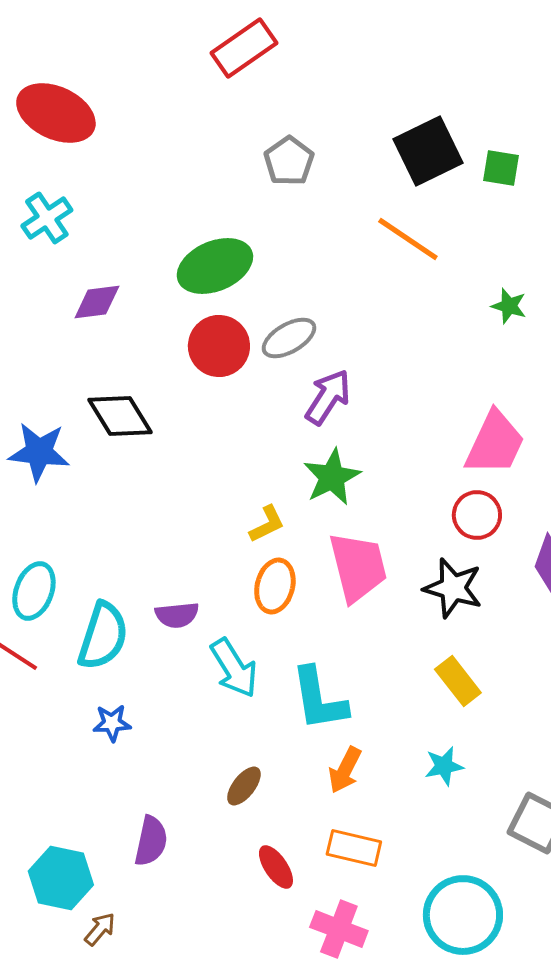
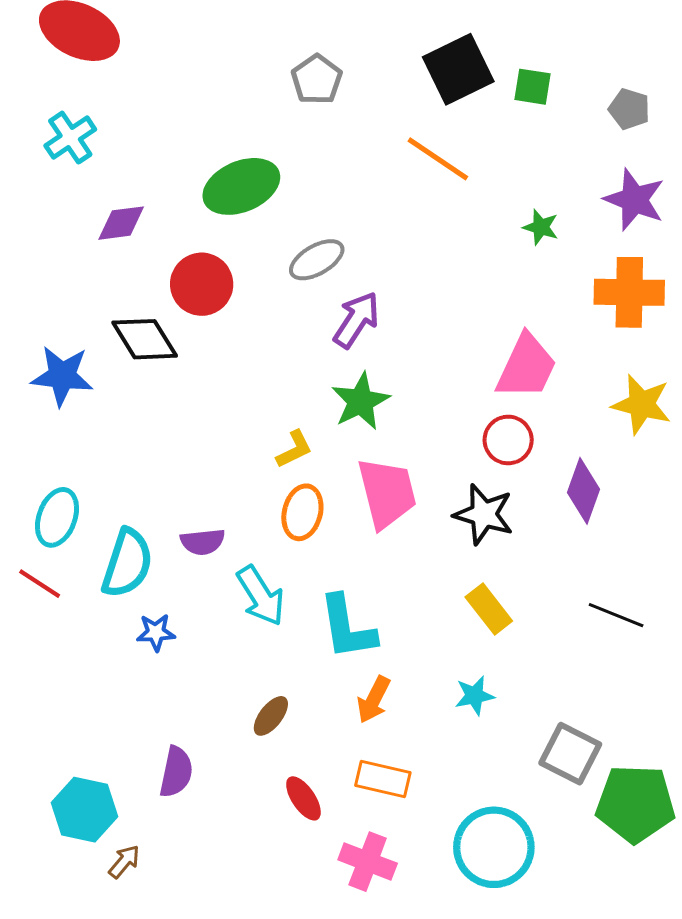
red circle: (219, 346) -> (202, 284), moved
blue star: (112, 723) -> (156, 632), moved

